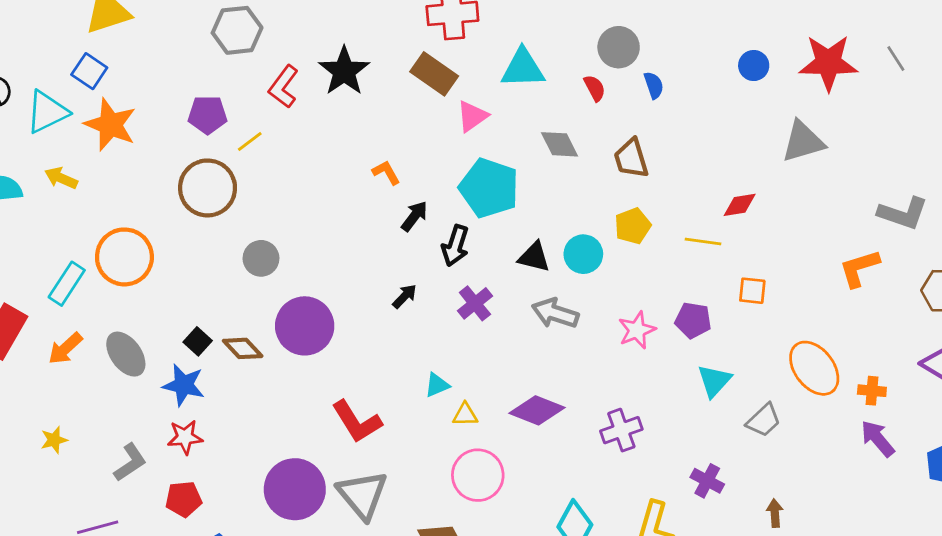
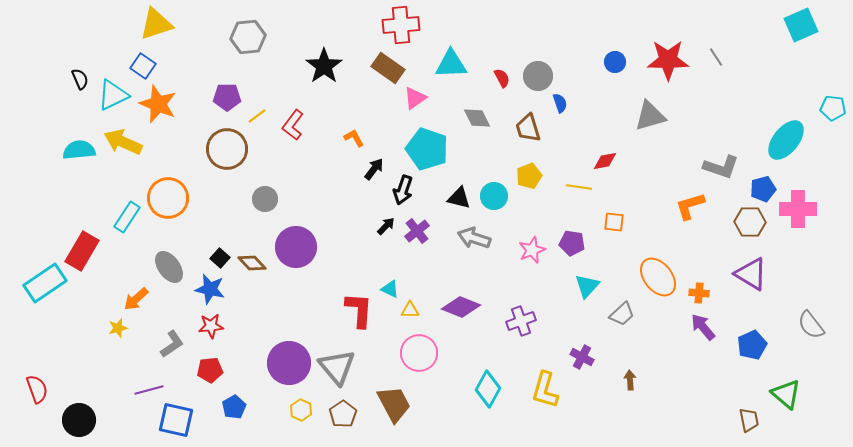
gray circle: (619, 47) -> (538, 76), moved
blue semicircle: (654, 85) -> (560, 103), moved
red L-shape: (284, 87) -> (293, 125), moved
yellow arrow: (61, 178) -> (123, 142), size x1.6
black arrow: (405, 296) -> (386, 226), moved
orange arrow: (65, 348) -> (136, 299), moved
cyan triangle: (437, 385) -> (390, 289), turned 48
red L-shape: (357, 422) -> (359, 310), moved, turned -144

